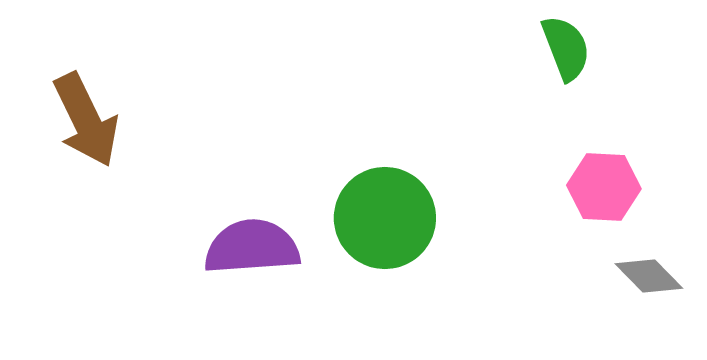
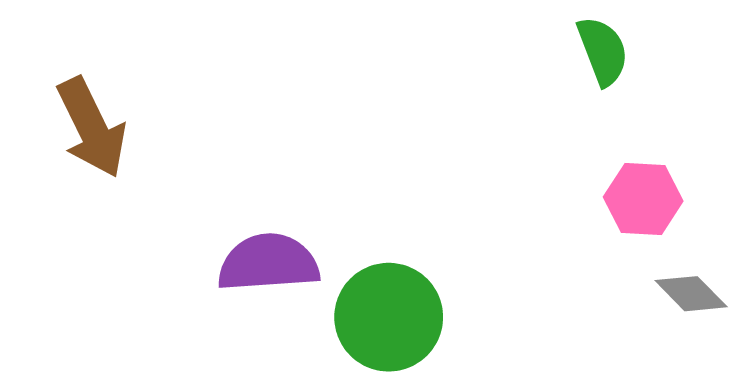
green circle: (385, 218) -> (389, 317), moved

